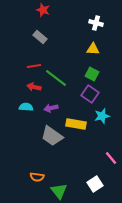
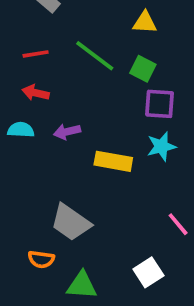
green line: (56, 78) -> (95, 56), moved
purple square: (90, 94) -> (160, 104), moved, turned -30
gray trapezoid: (52, 136) -> (71, 222), moved
green triangle: (59, 191) -> (82, 285), turned -48

